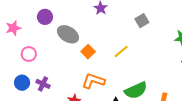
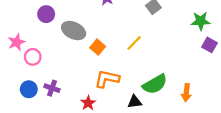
pink star: (13, 28) -> (16, 42), moved

